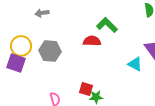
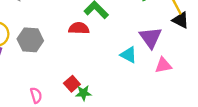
red square: (86, 89) -> (72, 84), turned 32

